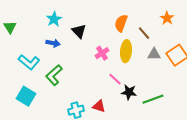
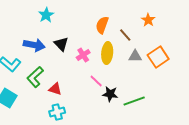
cyan star: (54, 19) -> (46, 15), moved
black triangle: (79, 31) -> (61, 44), moved
blue arrow: (53, 43) -> (34, 45), size x1.5
red triangle: (99, 106) -> (55, 89), moved

